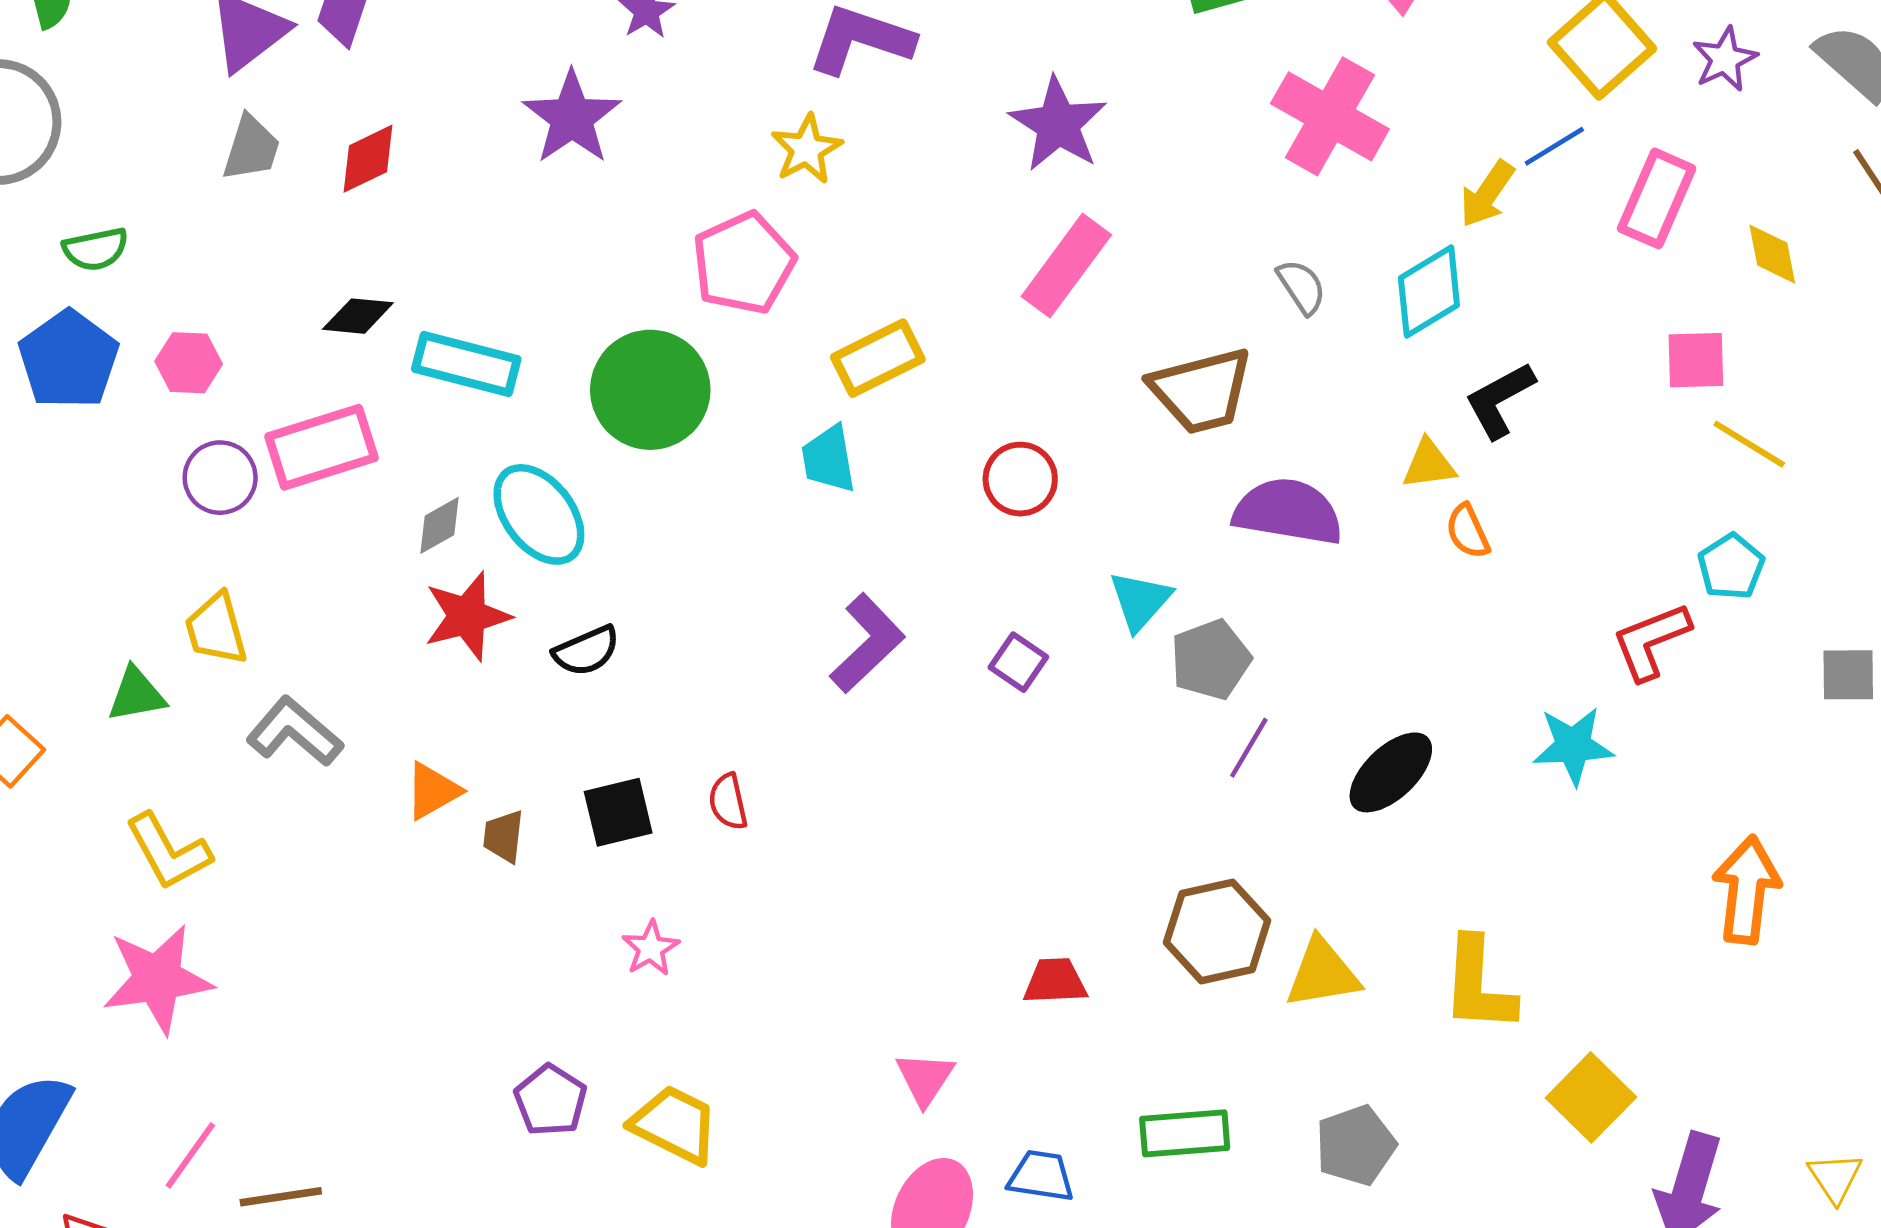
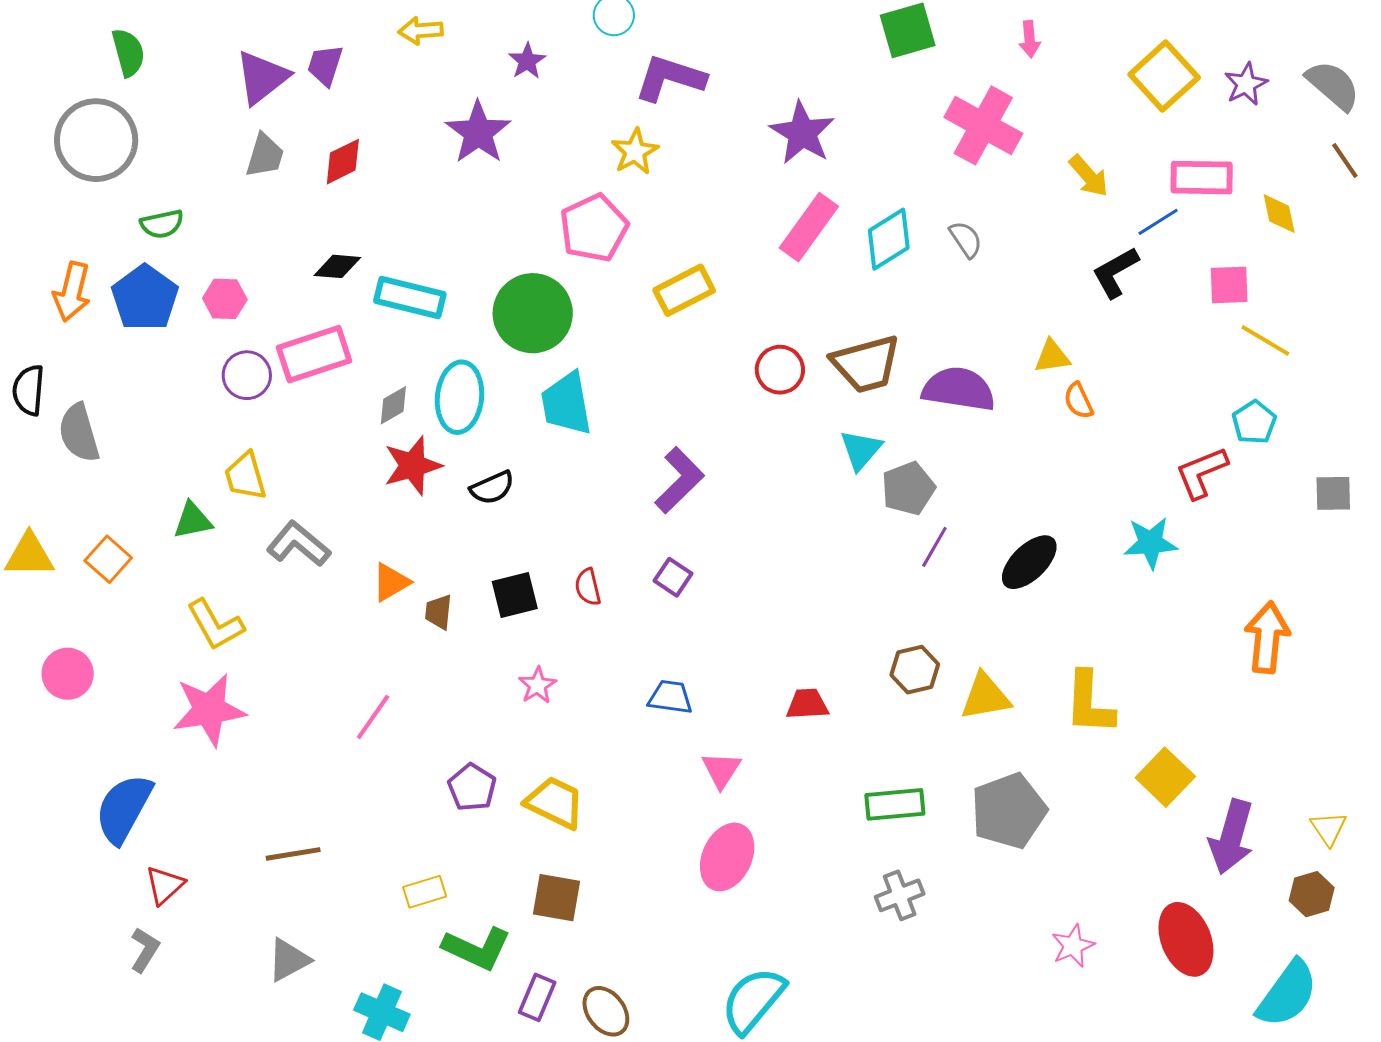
blue line: (1554, 146) -> (1158, 222), moved
yellow arrow: (1487, 194) -> (1089, 176), turned -75
pink rectangle: (1657, 198) -> (1202, 178), turned 68
cyan diamond: (1429, 292) -> (889, 239), moved
brown trapezoid: (1201, 391) -> (866, 364), moved
black L-shape: (1500, 400) -> (1115, 272), moved
cyan trapezoid: (829, 459) -> (566, 404), moved, size x1.4
cyan ellipse: (539, 514) -> (459, 397), turned 44
purple square: (1018, 662) -> (673, 577), moved
brown hexagon: (1217, 932) -> (915, 670), size x0.7
gray pentagon: (1356, 1145) -> (1009, 811), size x1.4
pink line: (190, 1155) -> (373, 717), moved
blue trapezoid: (1041, 1176) -> (670, 697), moved

